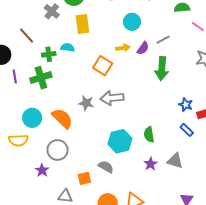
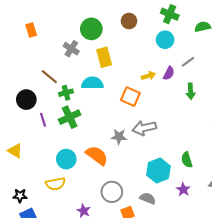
cyan circle: (132, 22) -> (165, 40), moved
cyan semicircle: (68, 47) -> (92, 83), size x1.5
green cross: (49, 54) -> (66, 93), moved
green arrow: (162, 69) -> (191, 91), size x0.7
gray circle: (58, 150) -> (112, 192), moved
purple star: (151, 164) -> (183, 189), moved

